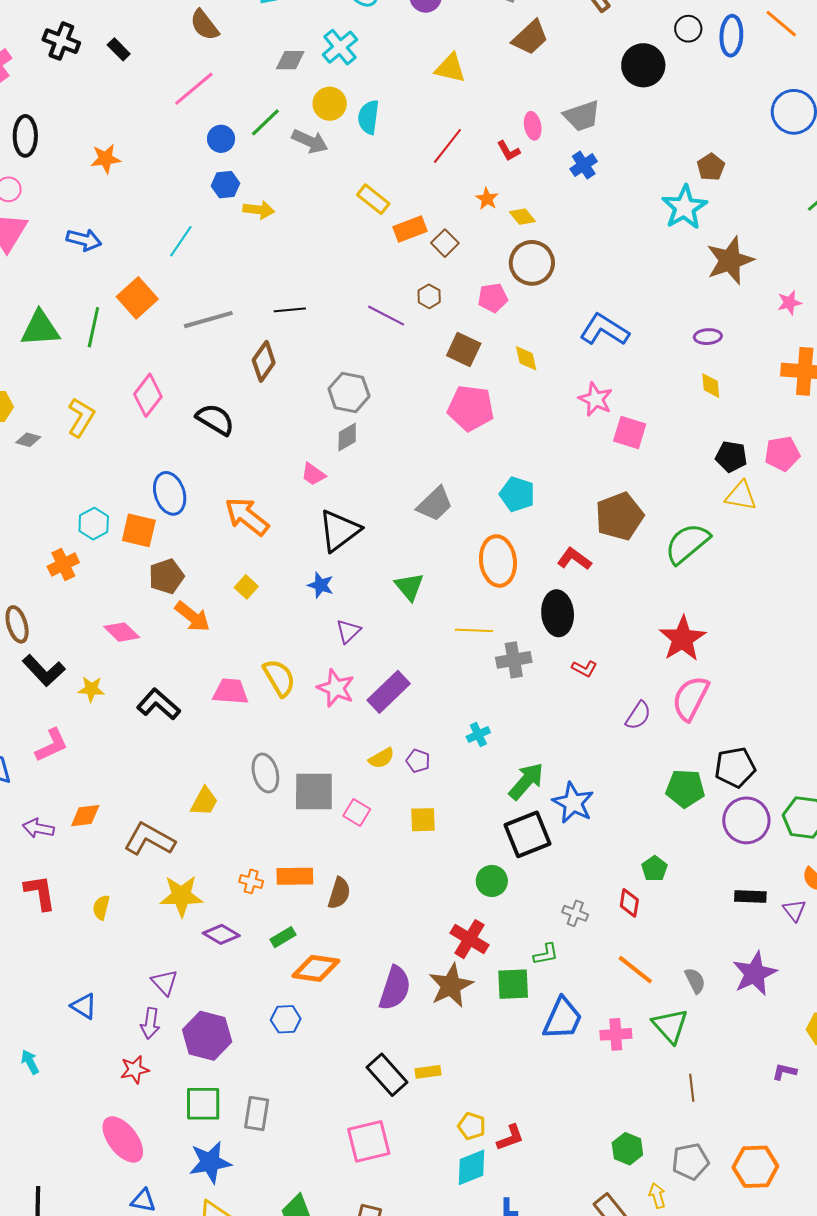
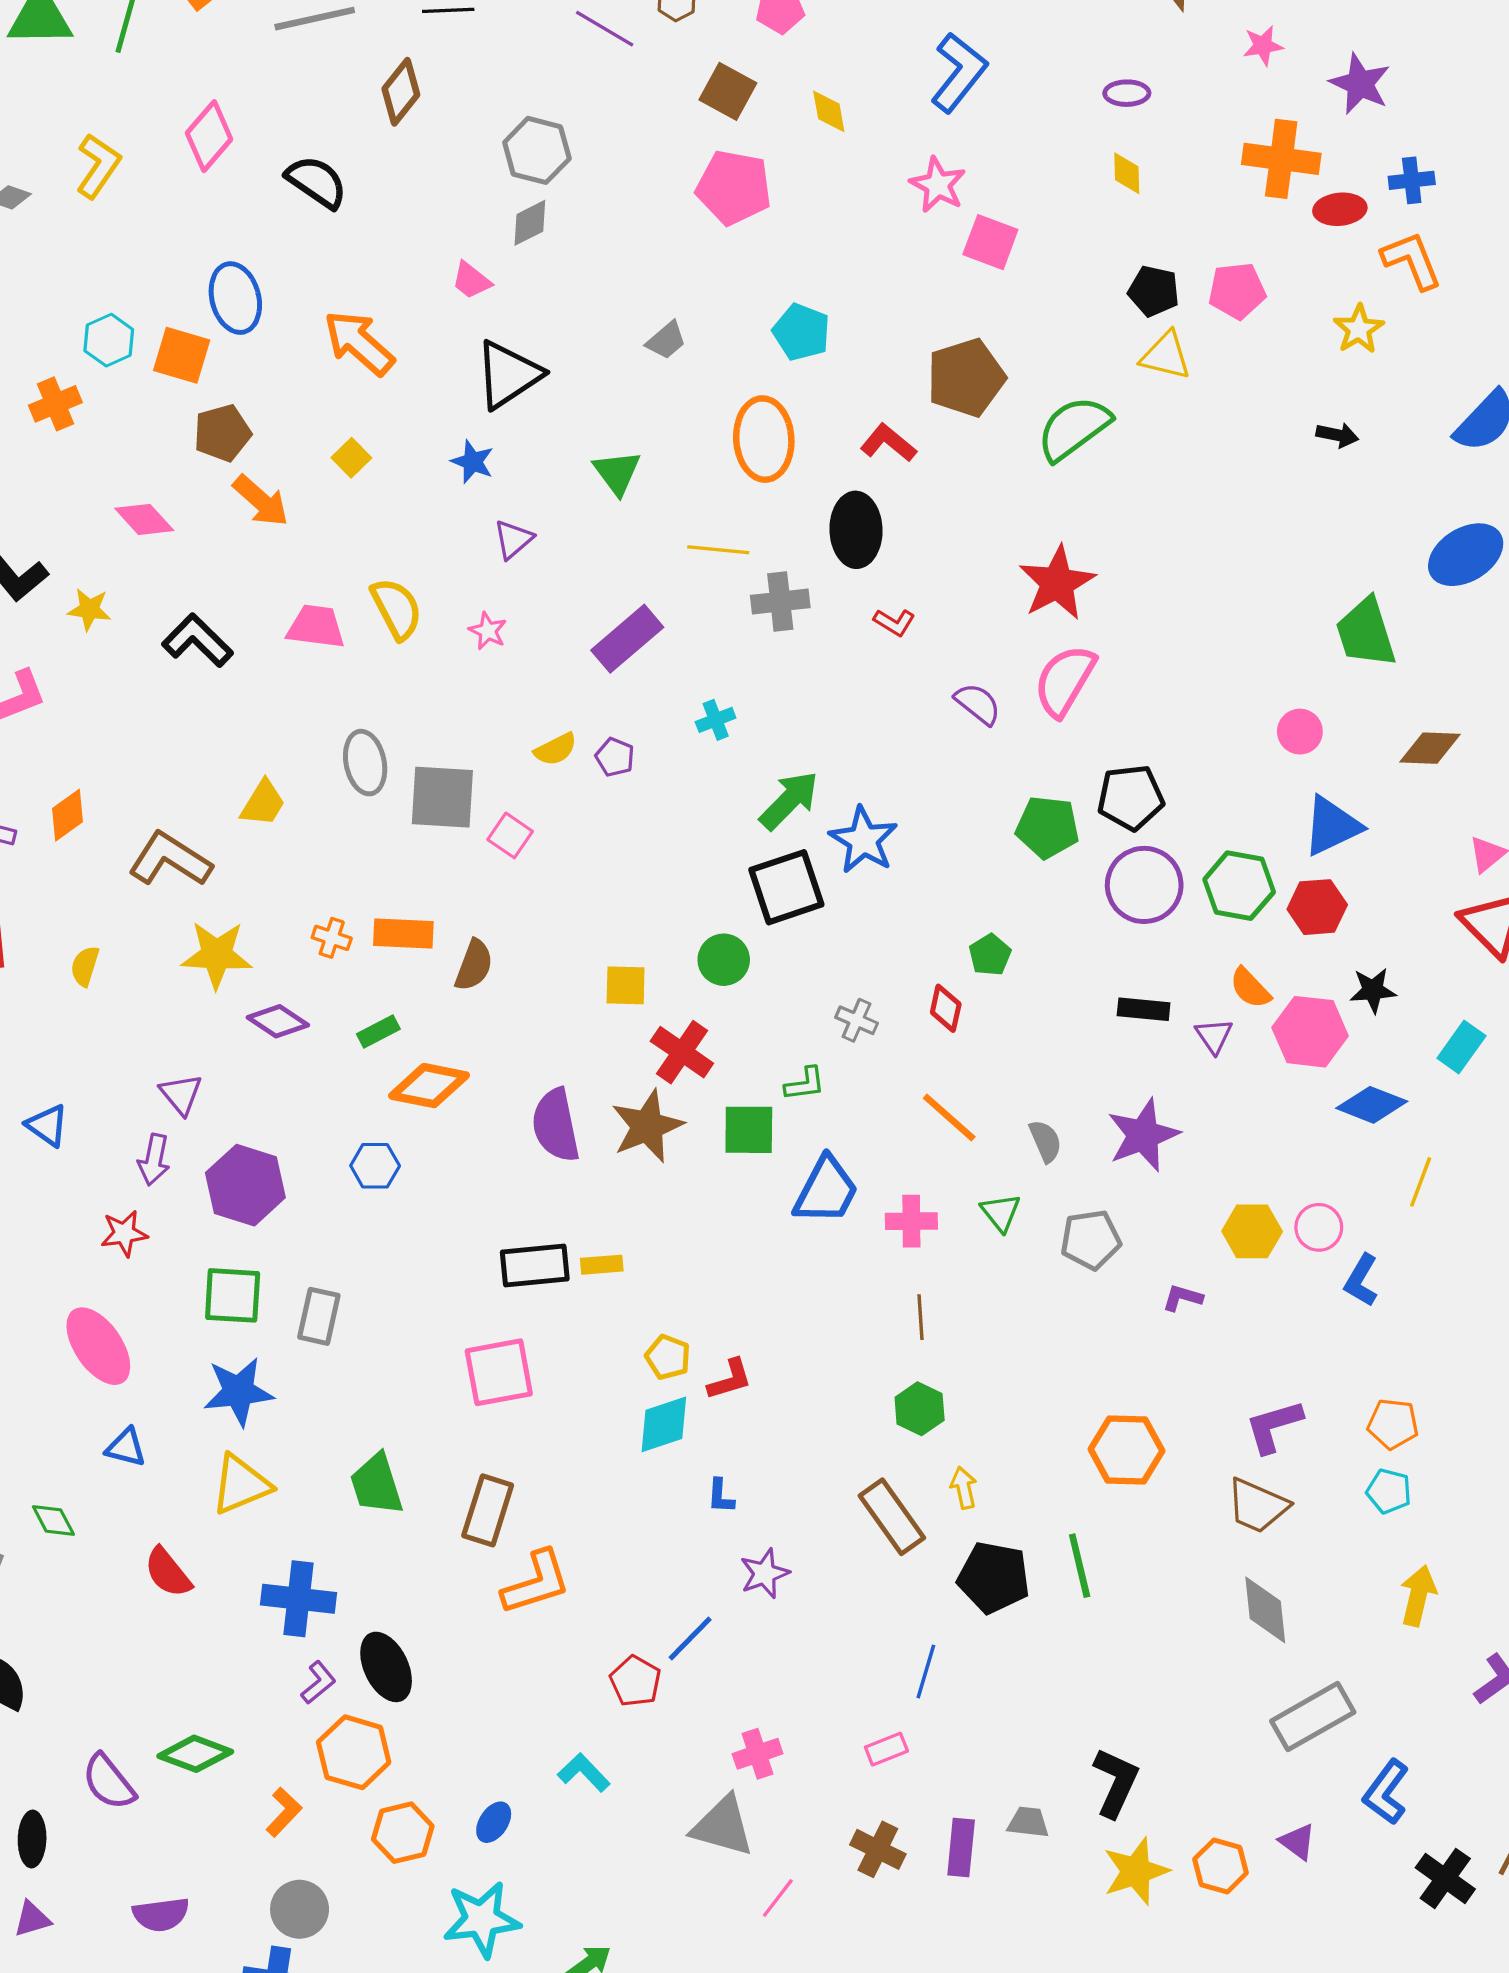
blue L-shape: (604, 330) -> (959, 72), turned 93
gray trapezoid: (435, 504) -> (666, 340), size x0.7
pink star: (336, 688) -> (488, 631), size x0.6
purple rectangle: (389, 692) -> (627, 639), moved
purple semicircle: (638, 715) -> (978, 704), turned -88
orange diamond: (85, 816) -> (68, 815), turned -32
yellow square: (423, 820) -> (626, 985), moved
purple semicircle: (395, 988) -> (556, 1125), turned 147
green triangle: (670, 1026) -> (1001, 1212), size x0.7
black rectangle: (387, 1075) -> (535, 1266), turned -57
brown line: (692, 1088) -> (920, 1317), moved
gray pentagon: (690, 1161) -> (1091, 1240), moved

